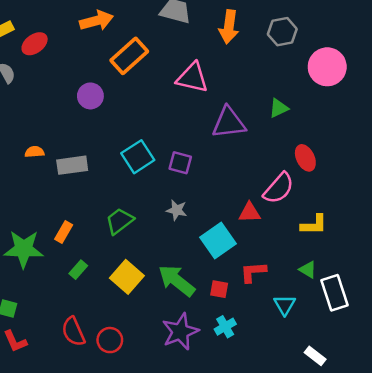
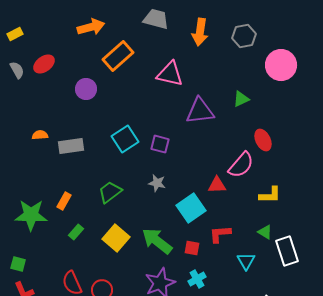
red ellipse: (35, 44) -> (44, 64), moved

